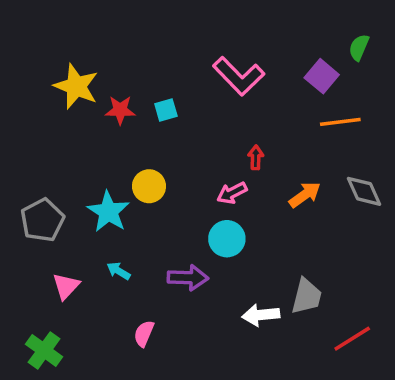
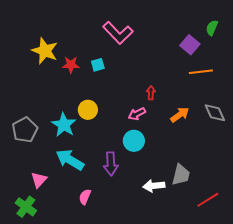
pink L-shape: (239, 76) -> (118, 33), moved
cyan arrow: (119, 271) -> (70, 160), size x2.0
purple arrow: (188, 278) -> (111, 164), turned 85
pink triangle: (66, 286) -> (39, 180), moved

